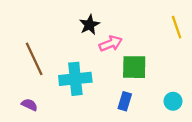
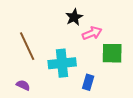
blue rectangle: (125, 101) -> (88, 82), moved

